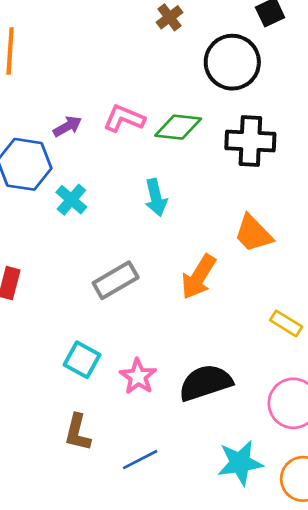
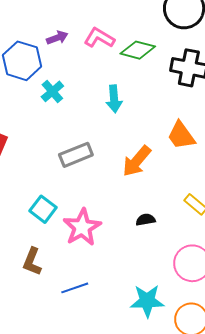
pink star: (138, 377) -> (82, 227), size x1.4
black semicircle: (205, 383) -> (146, 220), moved, size x0.5

